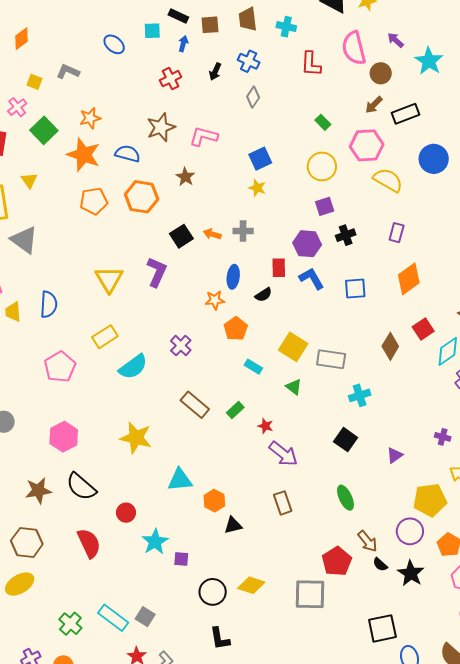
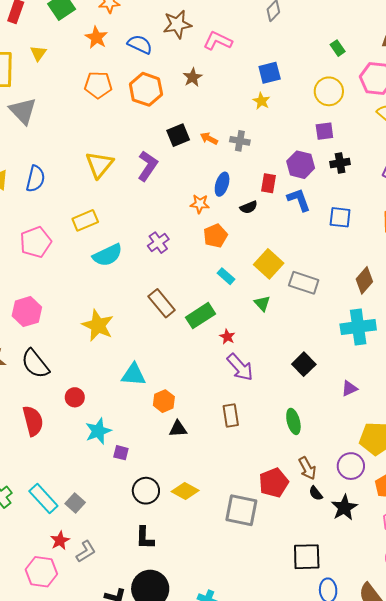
orange star: (84, 155) -> (96, 38), size x0.7
cyan cross: (360, 395) -> (358, 327), moved, size x1.6
green rectangle: (235, 410) -> (200, 316), size x1.6

